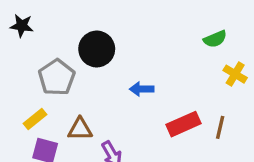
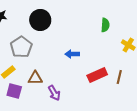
green semicircle: (215, 39) -> (105, 25), moved, turned -64
black circle: (97, 49) -> (40, 20), moved

